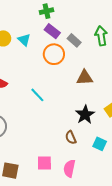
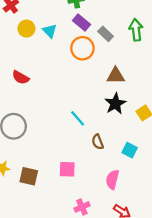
cyan line: (37, 95) -> (78, 118), moved
black star: (85, 115) -> (115, 104), moved
pink semicircle: (69, 168) -> (112, 180), moved

